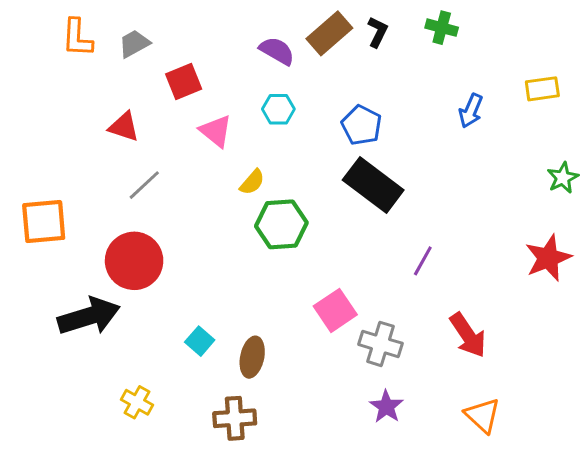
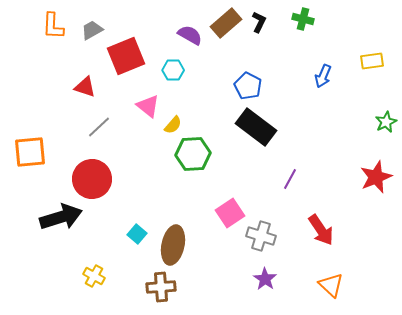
red square: (184, 82) -> (126, 56), size x1.5
cyan hexagon: (278, 109) -> (173, 70), moved
pink triangle: (216, 131) -> (148, 106), moved
brown ellipse: (252, 357) -> (173, 245), size x1.4

